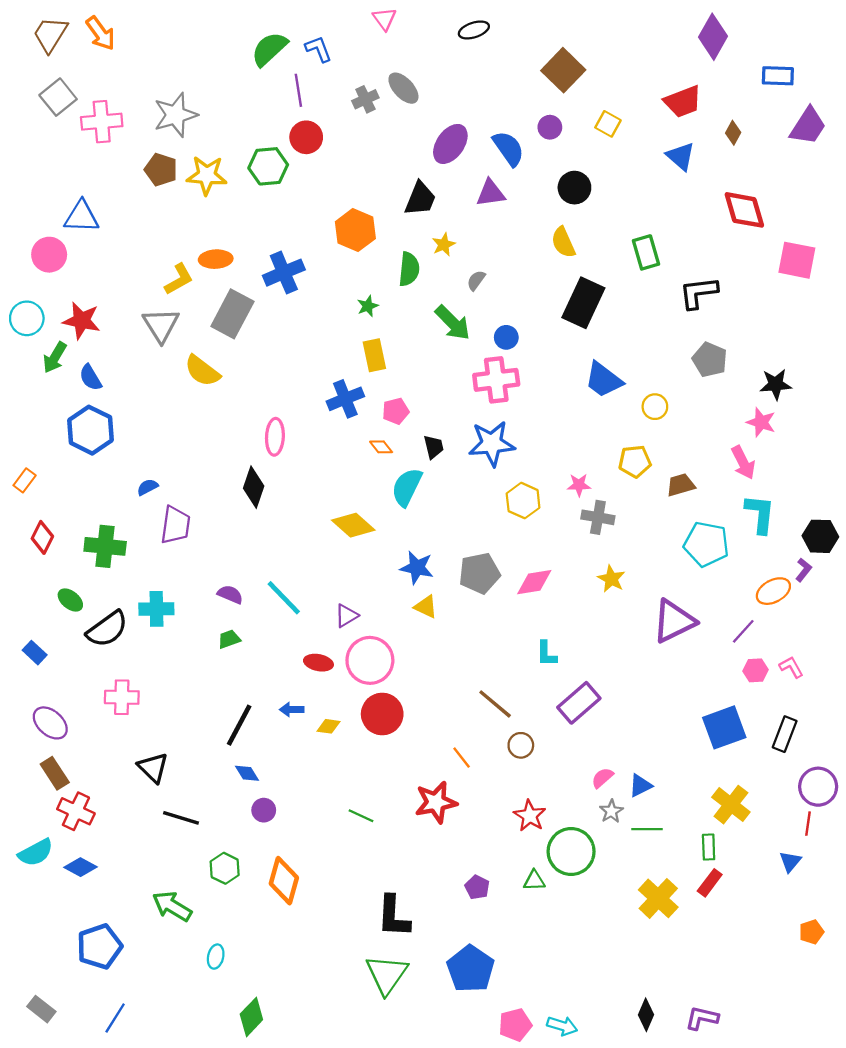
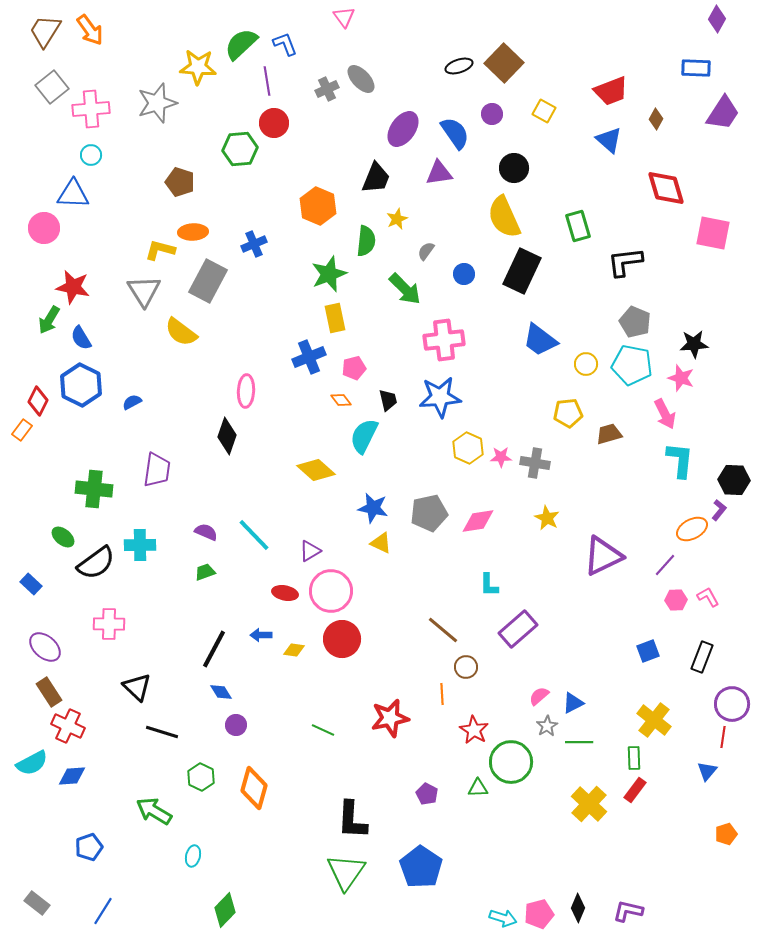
black ellipse: (474, 30) -> (459, 66), moved
purple diamond: (713, 37) -> (717, 19), moved, size x0.7
brown pentagon: (161, 170) -> (180, 182), moved
yellow star: (207, 175) -> (198, 67), moved
yellow semicircle: (563, 242) -> (504, 217), size x1.5
blue cross: (284, 273) -> (254, 244), size x0.7
yellow L-shape: (179, 279) -> (160, 250), turned -136
green star: (368, 306) -> (329, 274), size x1.8
cyan circle: (27, 318) -> (91, 155), moved, size x0.7
blue circle: (506, 337) -> (464, 274), moved
pink star: (579, 485) -> (501, 457), moved
blue semicircle: (147, 487) -> (132, 402), moved
red diamond: (42, 537) -> (38, 401), moved
cyan pentagon: (706, 544) -> (632, 365), moved
blue square: (724, 727) -> (648, 651), size x0.6
orange line: (462, 758) -> (442, 694), moved, turned 35
blue diamond: (80, 867) -> (72, 776), turned -32
blue pentagon: (99, 946) -> (89, 847), size x0.7
pink pentagon: (515, 1025) -> (539, 914), moved

